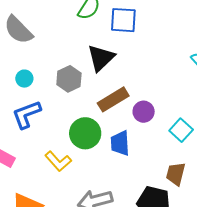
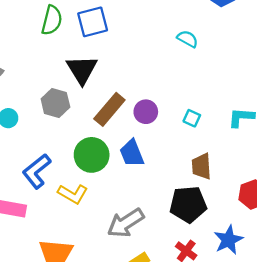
blue L-shape: (26, 114) -> (37, 171), moved
cyan square: (181, 130) -> (192, 118), size x0.7

